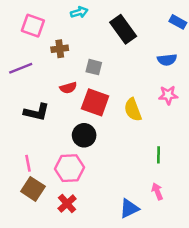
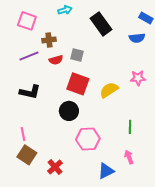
blue semicircle: (167, 60) -> (137, 38), moved
purple line: (21, 68) -> (29, 56), moved
red semicircle: (68, 88) -> (56, 60), moved
yellow semicircle: (133, 110) -> (109, 90), turned 78
pink hexagon: (69, 168) -> (88, 139), moved

